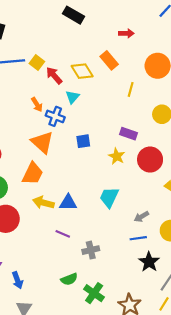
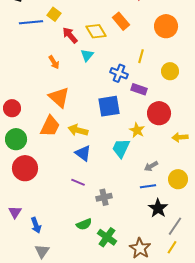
yellow square: (37, 63) -> (54, 14), moved
yellow line: (131, 89) -> (141, 56), moved
blue cross: (55, 116) -> (119, 73), moved
blue square: (83, 141) -> (109, 106), moved, size x1.6
yellow star: (117, 156) -> (137, 130), moved
yellow arrow: (43, 203) -> (78, 130), moved
blue triangle: (68, 203) -> (83, 153), turned 36

